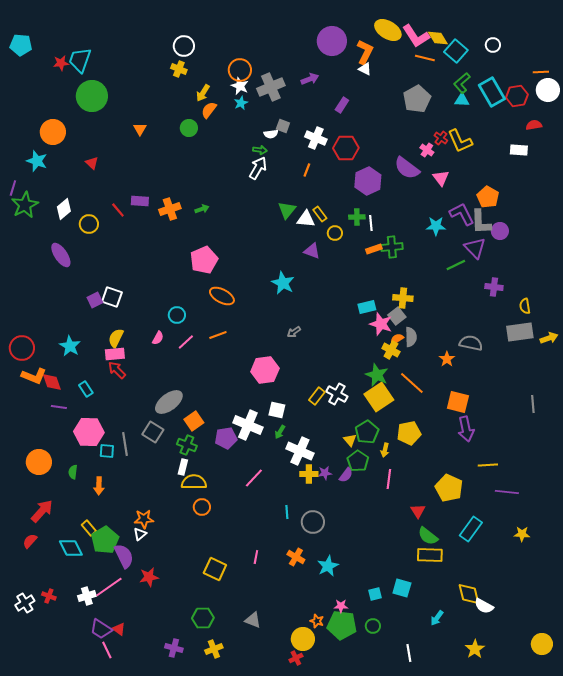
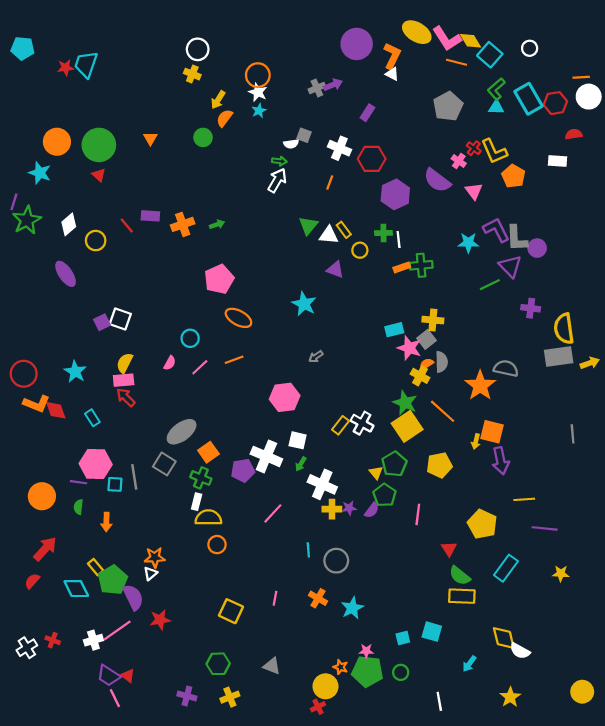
gray cross: (271, 87) -> (317, 88), moved, size x0.6
green circle: (92, 96) -> (99, 145), moved
orange pentagon: (488, 197) -> (513, 176), moved
yellow semicircle: (525, 306) -> (564, 329), size x1.8
orange star: (447, 359) -> (480, 386), size x1.8
purple line: (59, 407) -> (78, 482), moved
yellow arrow: (385, 450) -> (476, 441), moved

